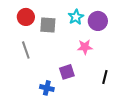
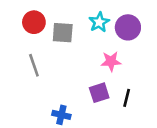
purple square: (67, 72) -> (99, 93), moved
black line: (105, 77) -> (127, 98), moved

